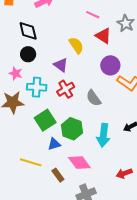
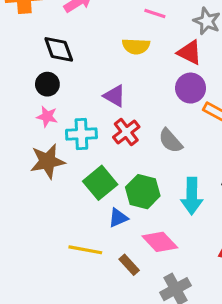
red triangle: (103, 36) -> (190, 53), moved
yellow semicircle: (76, 45) -> (136, 46), moved, turned 132
black circle: (28, 54) -> (47, 84), moved

